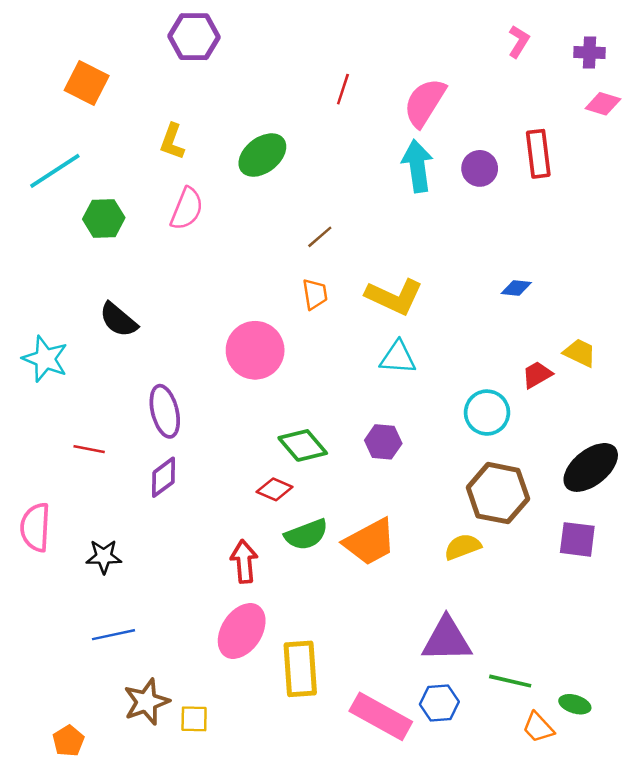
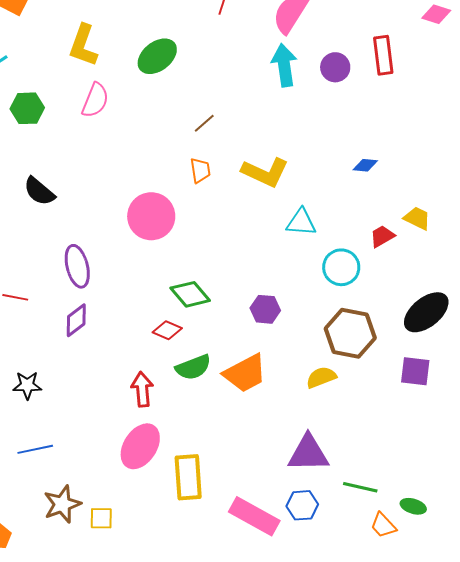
yellow L-shape: (172, 142) -> (83, 45), size x1.4
cyan triangle: (398, 358) -> (301, 222), moved
purple hexagon: (383, 442) -> (265, 309), moved

